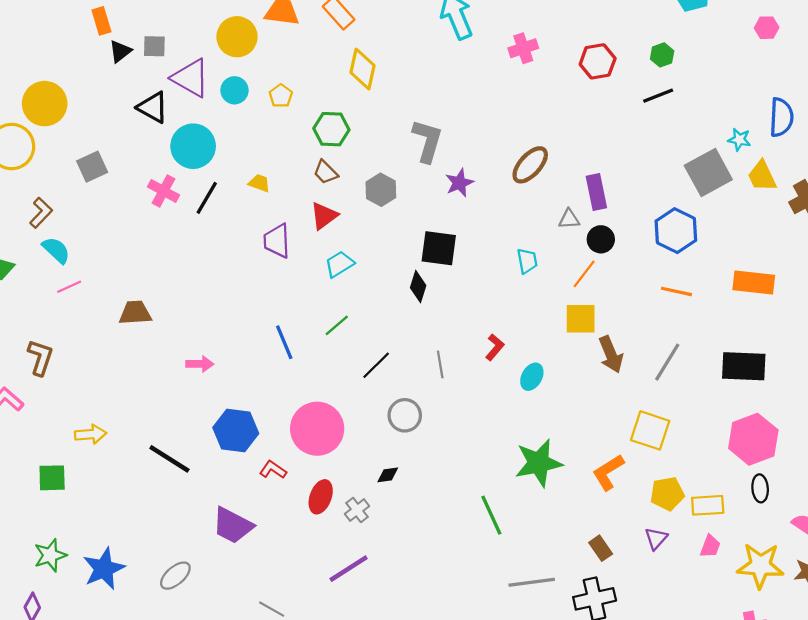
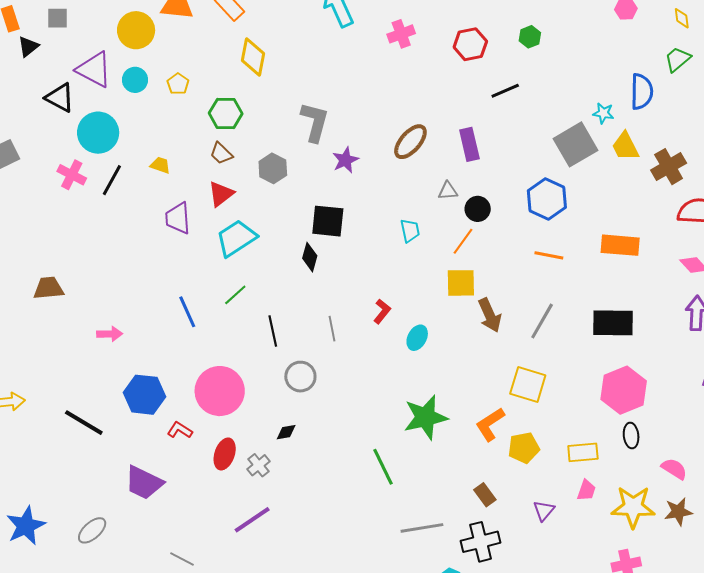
gray square: (154, 46) -> (58, 18), moved
black line: (658, 96) -> (505, 91), moved
purple rectangle: (596, 192) -> (469, 144), moved
cyan trapezoid: (339, 264) -> (236, 238), size x1.5
black line: (376, 365) -> (273, 331), turned -56
yellow pentagon: (667, 494) -> (524, 448), moved
purple triangle: (656, 538) -> (544, 511), moved

